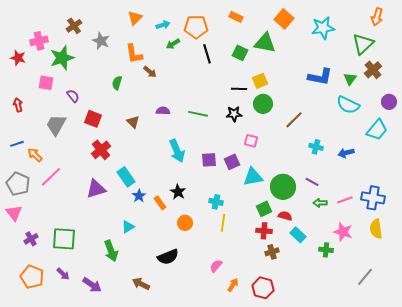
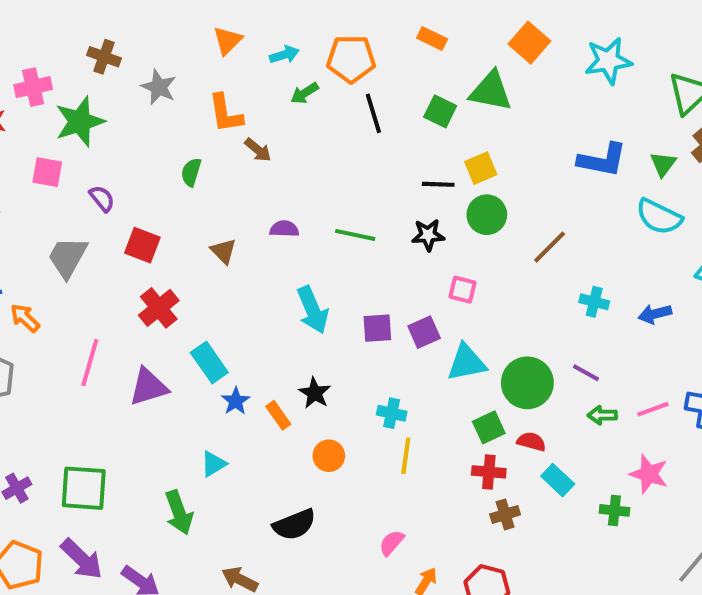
brown cross: (74, 26) -> (104, 57), turned -35
pink line: (51, 177) -> (90, 363), moved, turned -30
purple arrow: (63, 274) -> (82, 559), size x1.6

